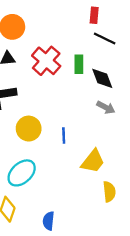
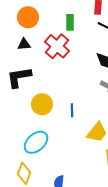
green rectangle: (79, 64) -> (70, 22), moved

